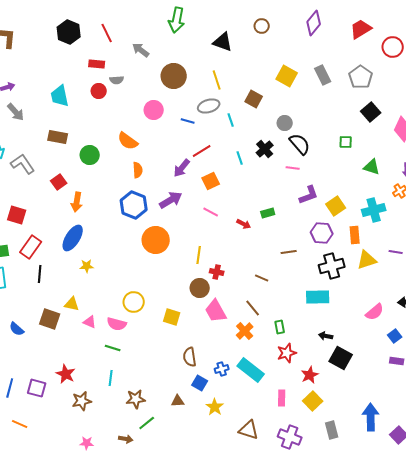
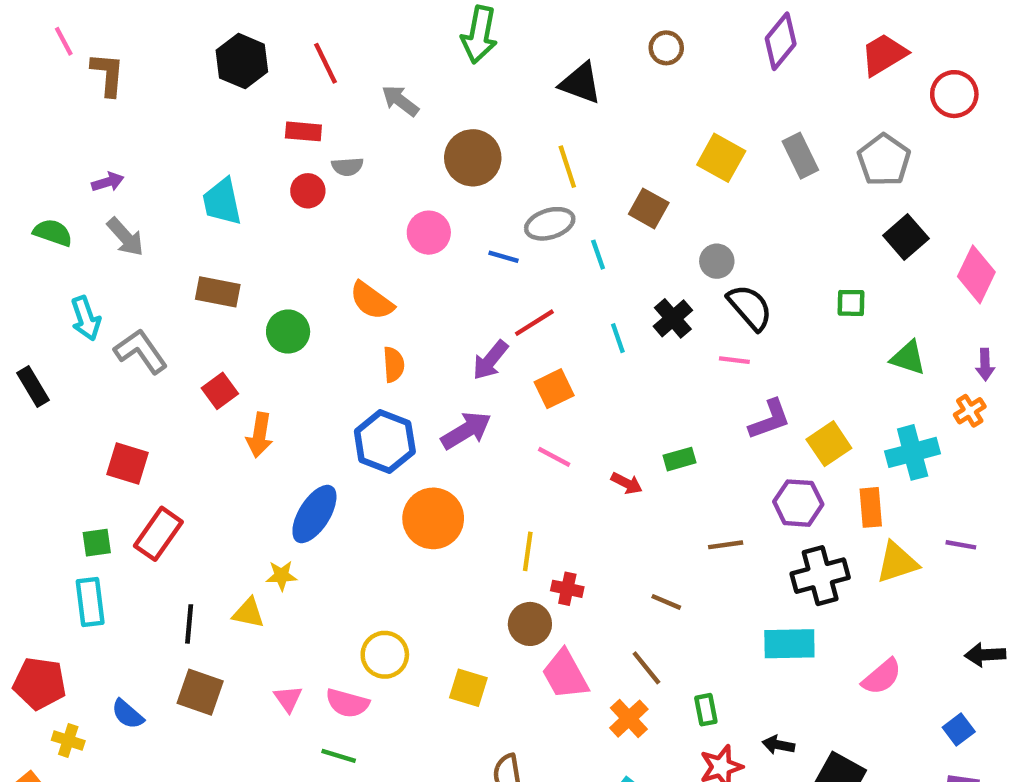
blue ellipse: (73, 238) -> (314, 514), moved
black line: (40, 274) -> (189, 624), moved
yellow triangle: (72, 304) -> (248, 613), moved
pink semicircle: (375, 312) -> (882, 677), moved
pink triangle: (90, 322) -> (288, 699), turned 32
black arrow: (326, 336) -> (778, 745), moved

